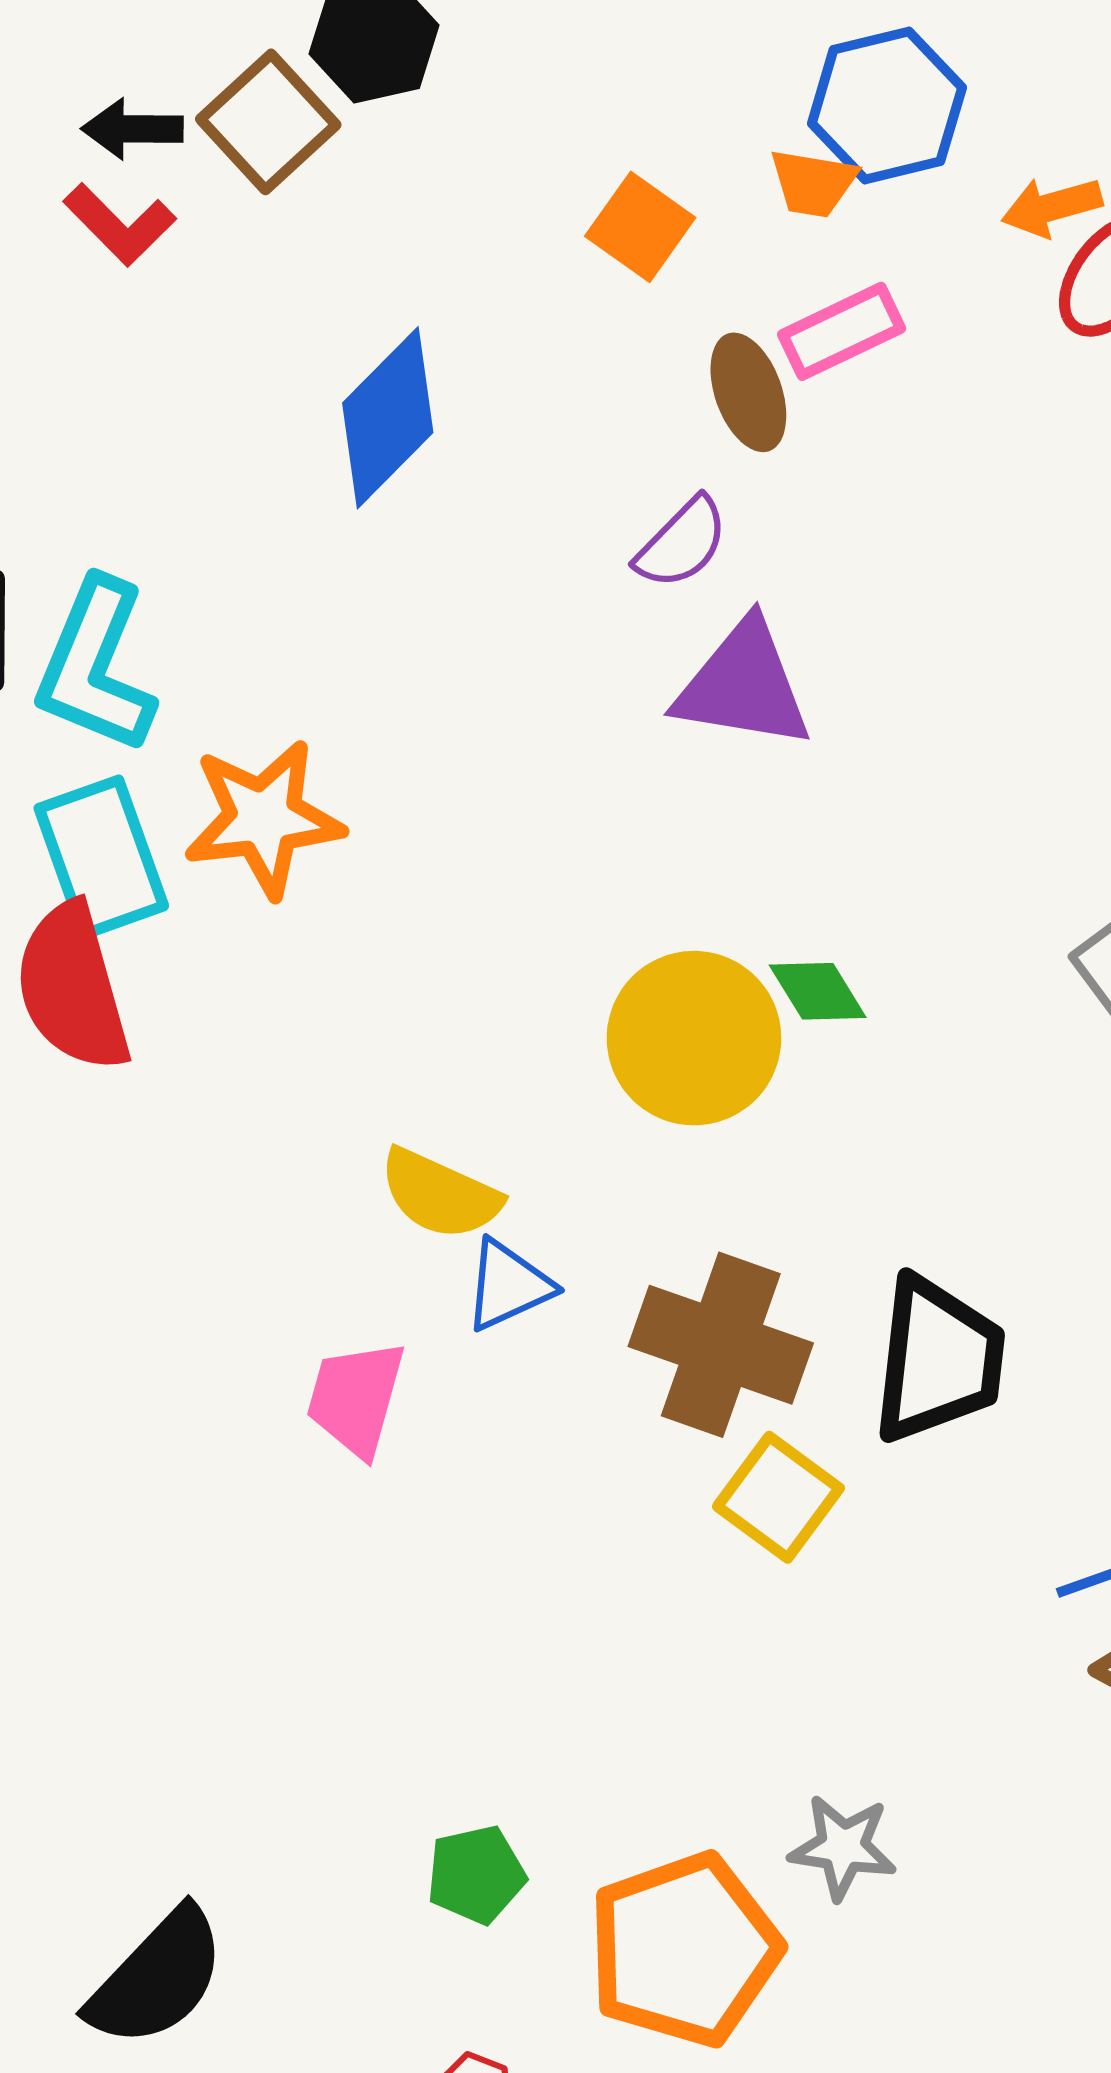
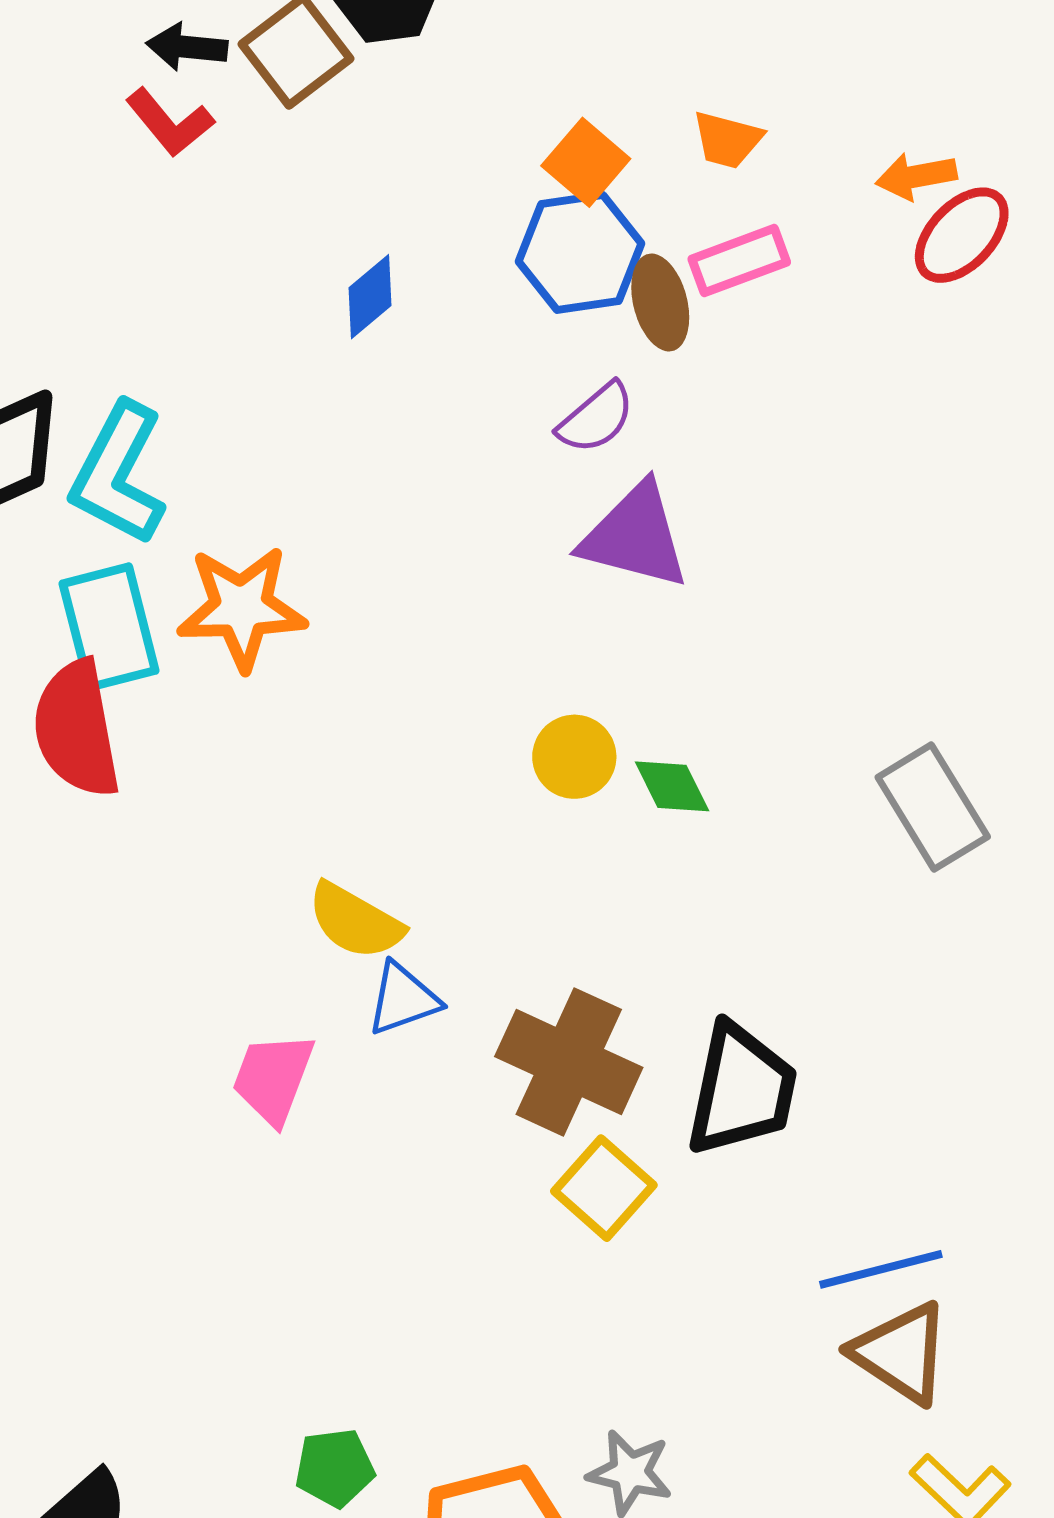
blue hexagon: (887, 106) -> (580, 252), moved
blue diamond: (388, 418) -> (370, 297), size x0.6
yellow circle: (694, 1038) -> (574, 757), moved, size x0.6

